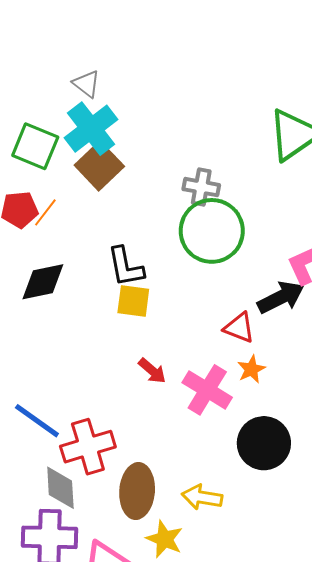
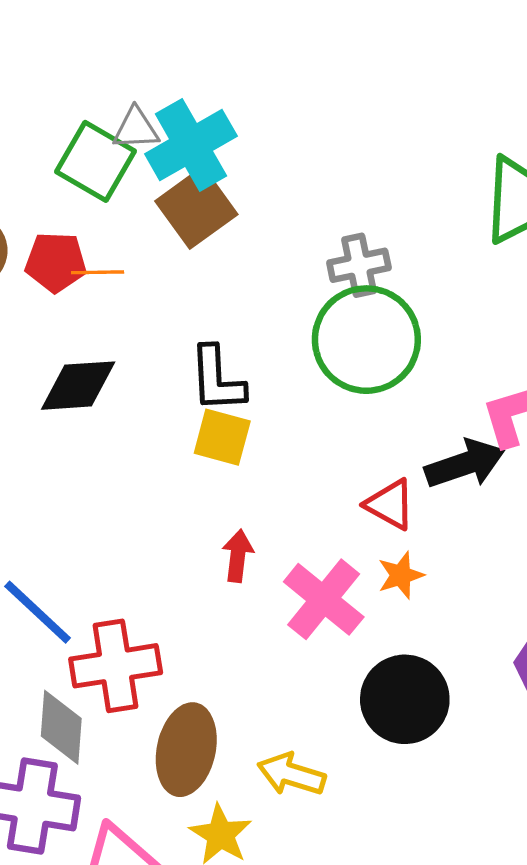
gray triangle: (86, 84) -> (136, 129), moved, turned -48
gray cross: (201, 187) -> (359, 265), turned -30
orange line: (45, 212) -> (98, 272), turned 44
red arrow: (152, 371) -> (238, 556), turned -132

